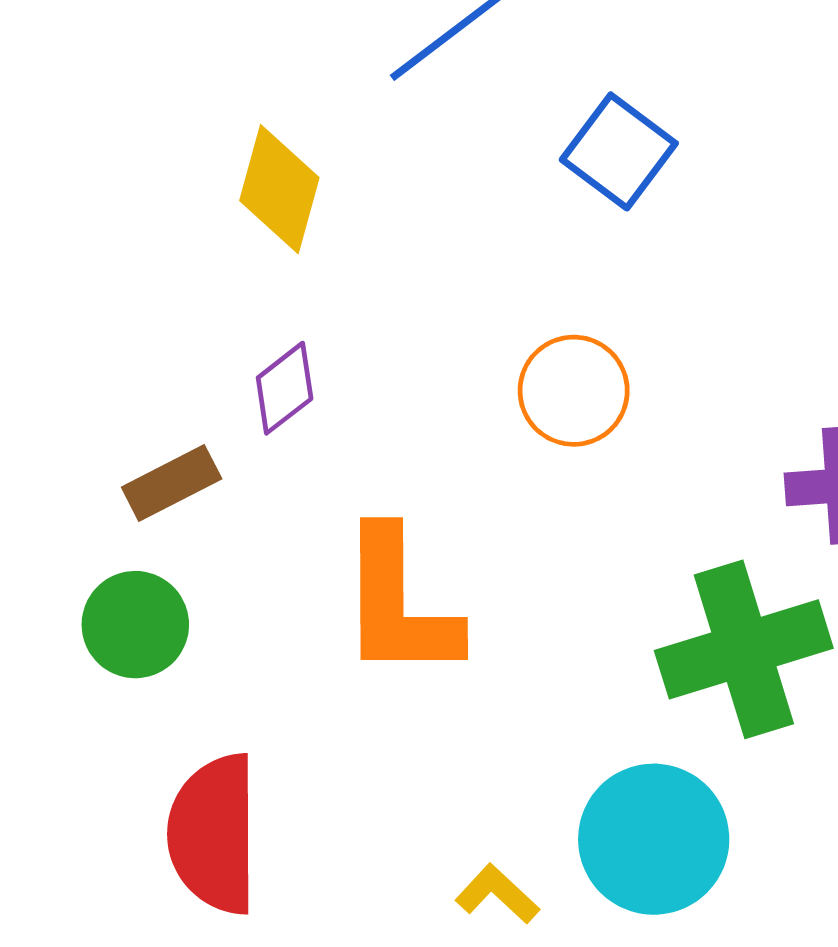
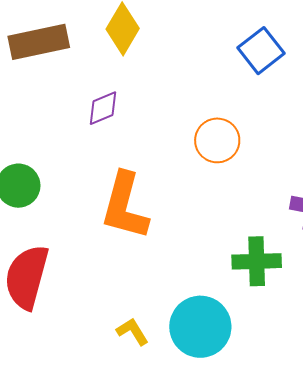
brown rectangle: (172, 483) -> (39, 42), moved, size x1.5
green cross: (744, 649) -> (257, 261), size x0.7

